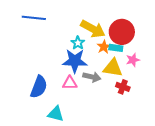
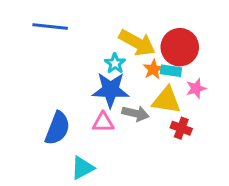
cyan triangle: (56, 114) -> (83, 168), turned -42

